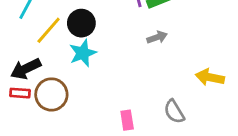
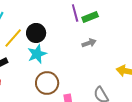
brown circle: (51, 94) -> (47, 83), moved

